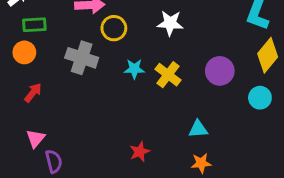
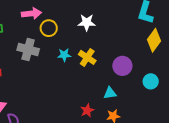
purple circle: (220, 71) -> (122, 66), moved
cyan circle: (260, 98) -> (151, 81), moved
red star: (140, 152) -> (87, 110), moved

